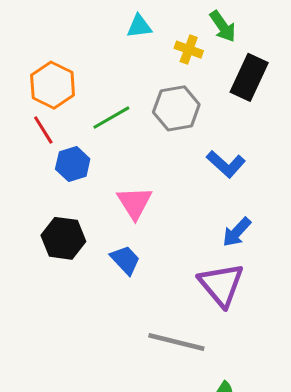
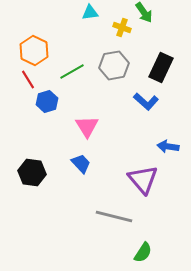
black rectangle: (249, 77) -> (161, 67), moved
blue arrow: (237, 232) -> (168, 146), moved, turned 55
black hexagon: (63, 238) -> (32, 172), moved

